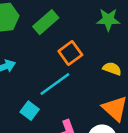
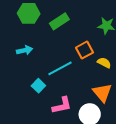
orange square: (70, 53) -> (85, 50), moved

